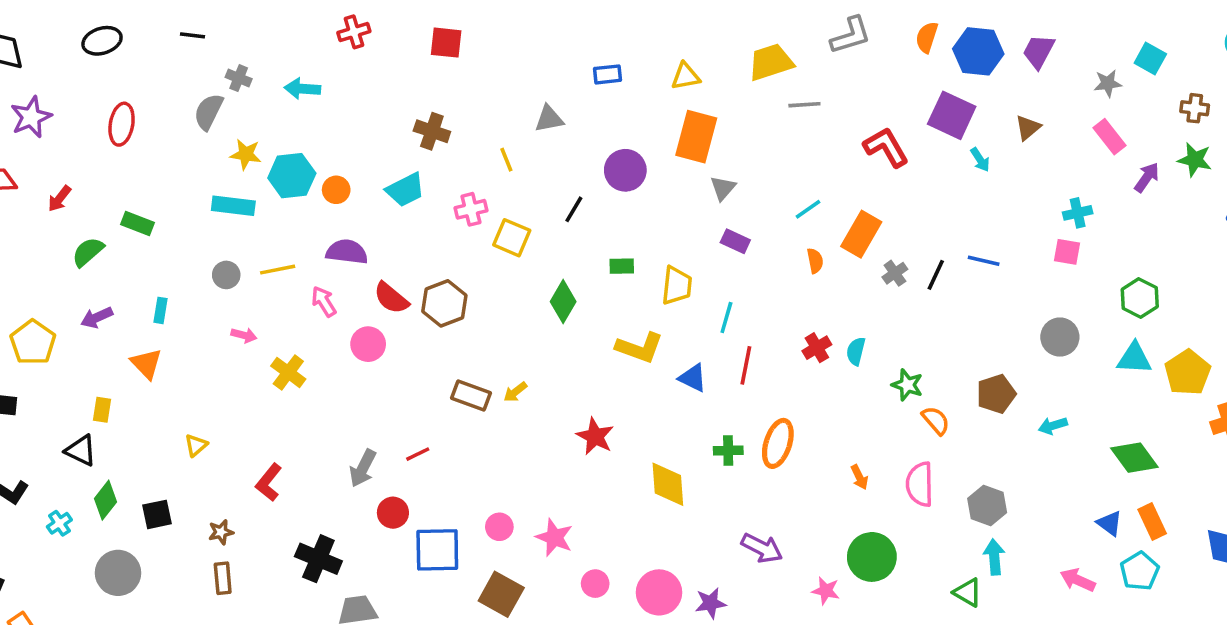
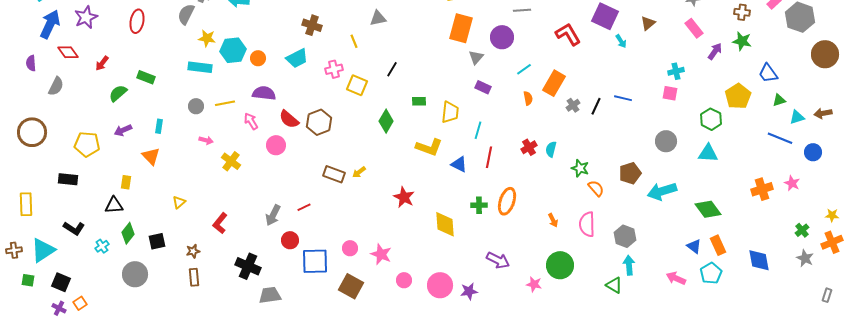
purple circle: (625, 170) -> (502, 37), moved
yellow pentagon: (33, 342) -> (87, 144), turned -30
yellow pentagon: (1188, 372) -> (738, 96), moved
cyan arrow: (1053, 426) -> (662, 191), size x1.8
black triangle: (81, 451) -> (114, 205), turned -30

